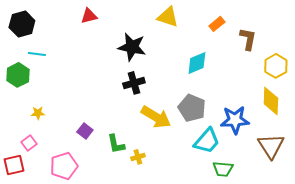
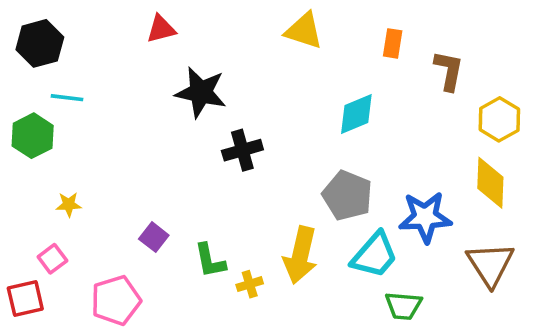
orange rectangle: (217, 24) -> (393, 43), turned -42
black star: (132, 47) -> (201, 92), moved
yellow arrow: (156, 117) -> (300, 255), moved, turned 72

